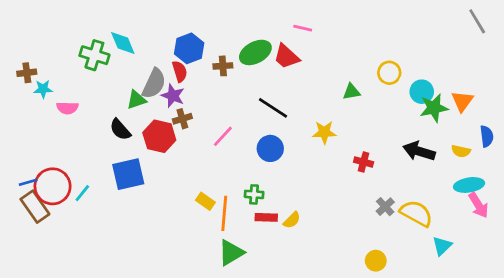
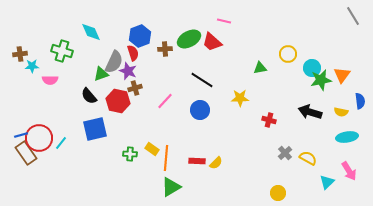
green cross: (94, 55) -> (62, 51), moved
green cross: (254, 194) -> (130, 154), moved
pink arrow: (479, 205) -> (349, 171), moved
yellow semicircle: (416, 213) -> (308, 158), size x0.7

